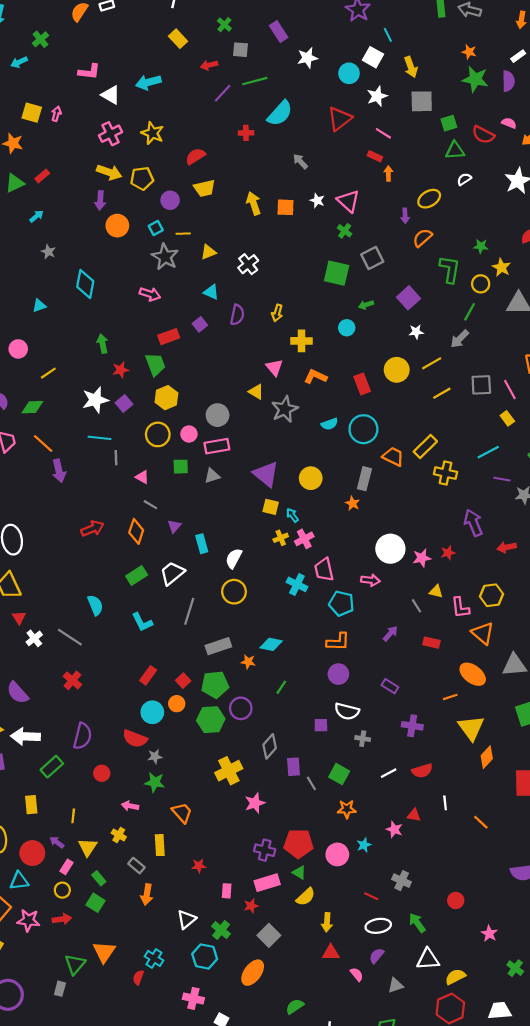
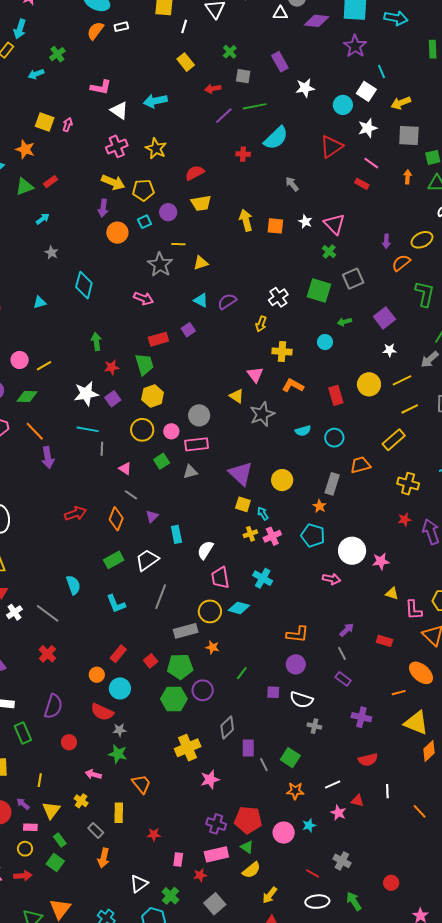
yellow arrow: (411, 67) -> (401, 103), turned 84
orange arrow: (388, 174) -> (408, 177), moved
yellow ellipse: (429, 199) -> (422, 240), moved
cyan square: (156, 228) -> (144, 222), moved
white cross: (248, 264) -> (278, 297), moved
purple semicircle: (237, 315) -> (227, 301), moved, turned -138
pink circle: (18, 349) -> (20, 360), moved
cyan circle: (363, 429) -> (334, 438), size x0.7
yellow rectangle: (425, 447) -> (394, 440), moved
orange trapezoid: (393, 457) -> (360, 465), turned -45
green square: (181, 467) -> (162, 461), turned -35
red star: (448, 553) -> (405, 519), moved
pink trapezoid: (324, 570) -> (220, 578), moved
yellow circle: (234, 592) -> (210, 611), moved
cyan pentagon: (341, 603) -> (313, 535), moved
gray line: (416, 606) -> (342, 653), moved
cyan diamond: (271, 644) -> (239, 608), moved
orange circle: (177, 704) -> (97, 675), moved
purple square: (321, 725) -> (273, 692), moved
yellow triangle: (471, 728) -> (416, 723), turned -36
green rectangle: (52, 767) -> (23, 733), turned -75
white line: (389, 773) -> (333, 785), moved
pink rectangle: (67, 867) -> (30, 827), turned 56
yellow arrow: (327, 922) -> (270, 895), turned 30

